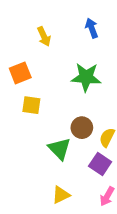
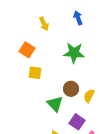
orange square: (20, 73) -> (27, 50), turned -35
purple square: (100, 164) -> (77, 122), moved

